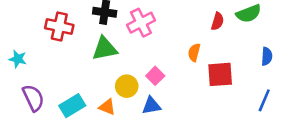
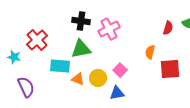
red cross: (59, 27) -> (37, 40), moved, turned 35
cyan rectangle: (72, 106) -> (60, 66), moved, turned 36
orange triangle: (107, 107) -> (78, 79), moved

